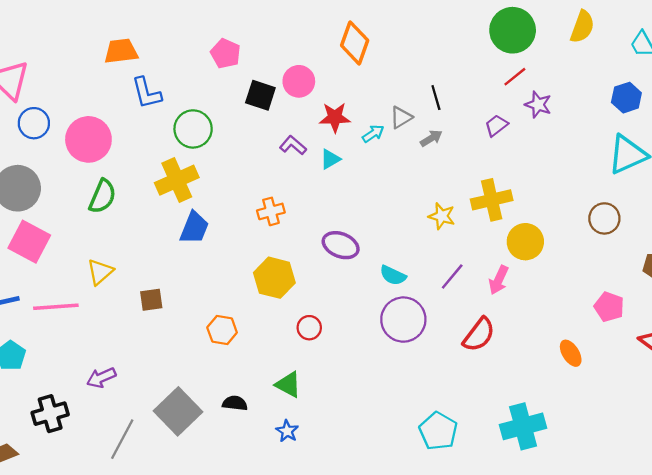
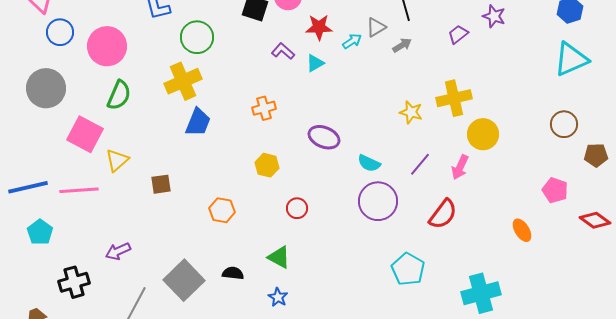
brown circle: (604, 218) -> (564, 124), moved
pink square: (29, 242) -> (85, 134), moved
yellow hexagon: (274, 278) -> (267, 165), size x0.7
cyan pentagon: (438, 431) -> (408, 269), moved

